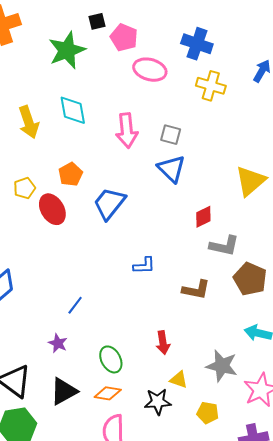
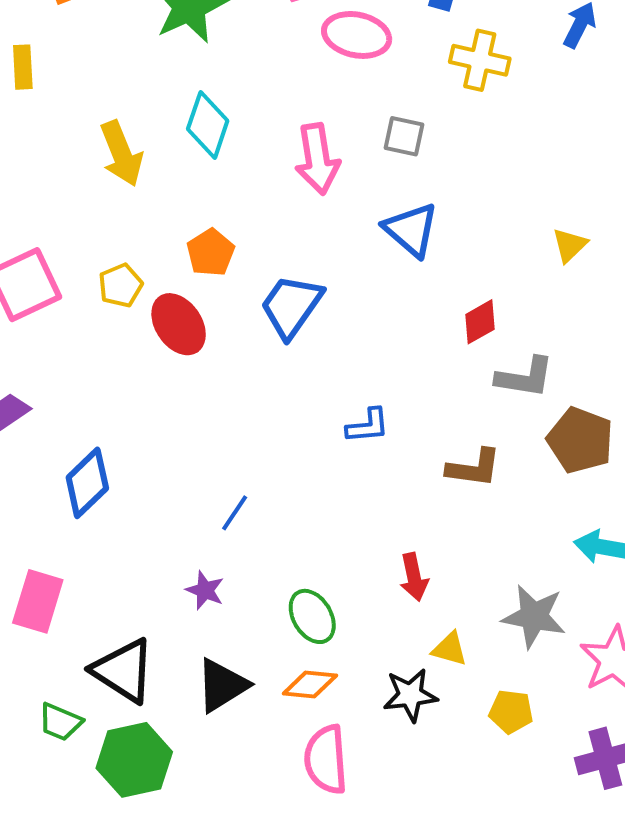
cyan diamond: (73, 110) -> (208, 125), turned 32
gray square: (171, 135) -> (404, 136), moved
yellow triangle: (250, 181) -> (570, 245), size x0.6

